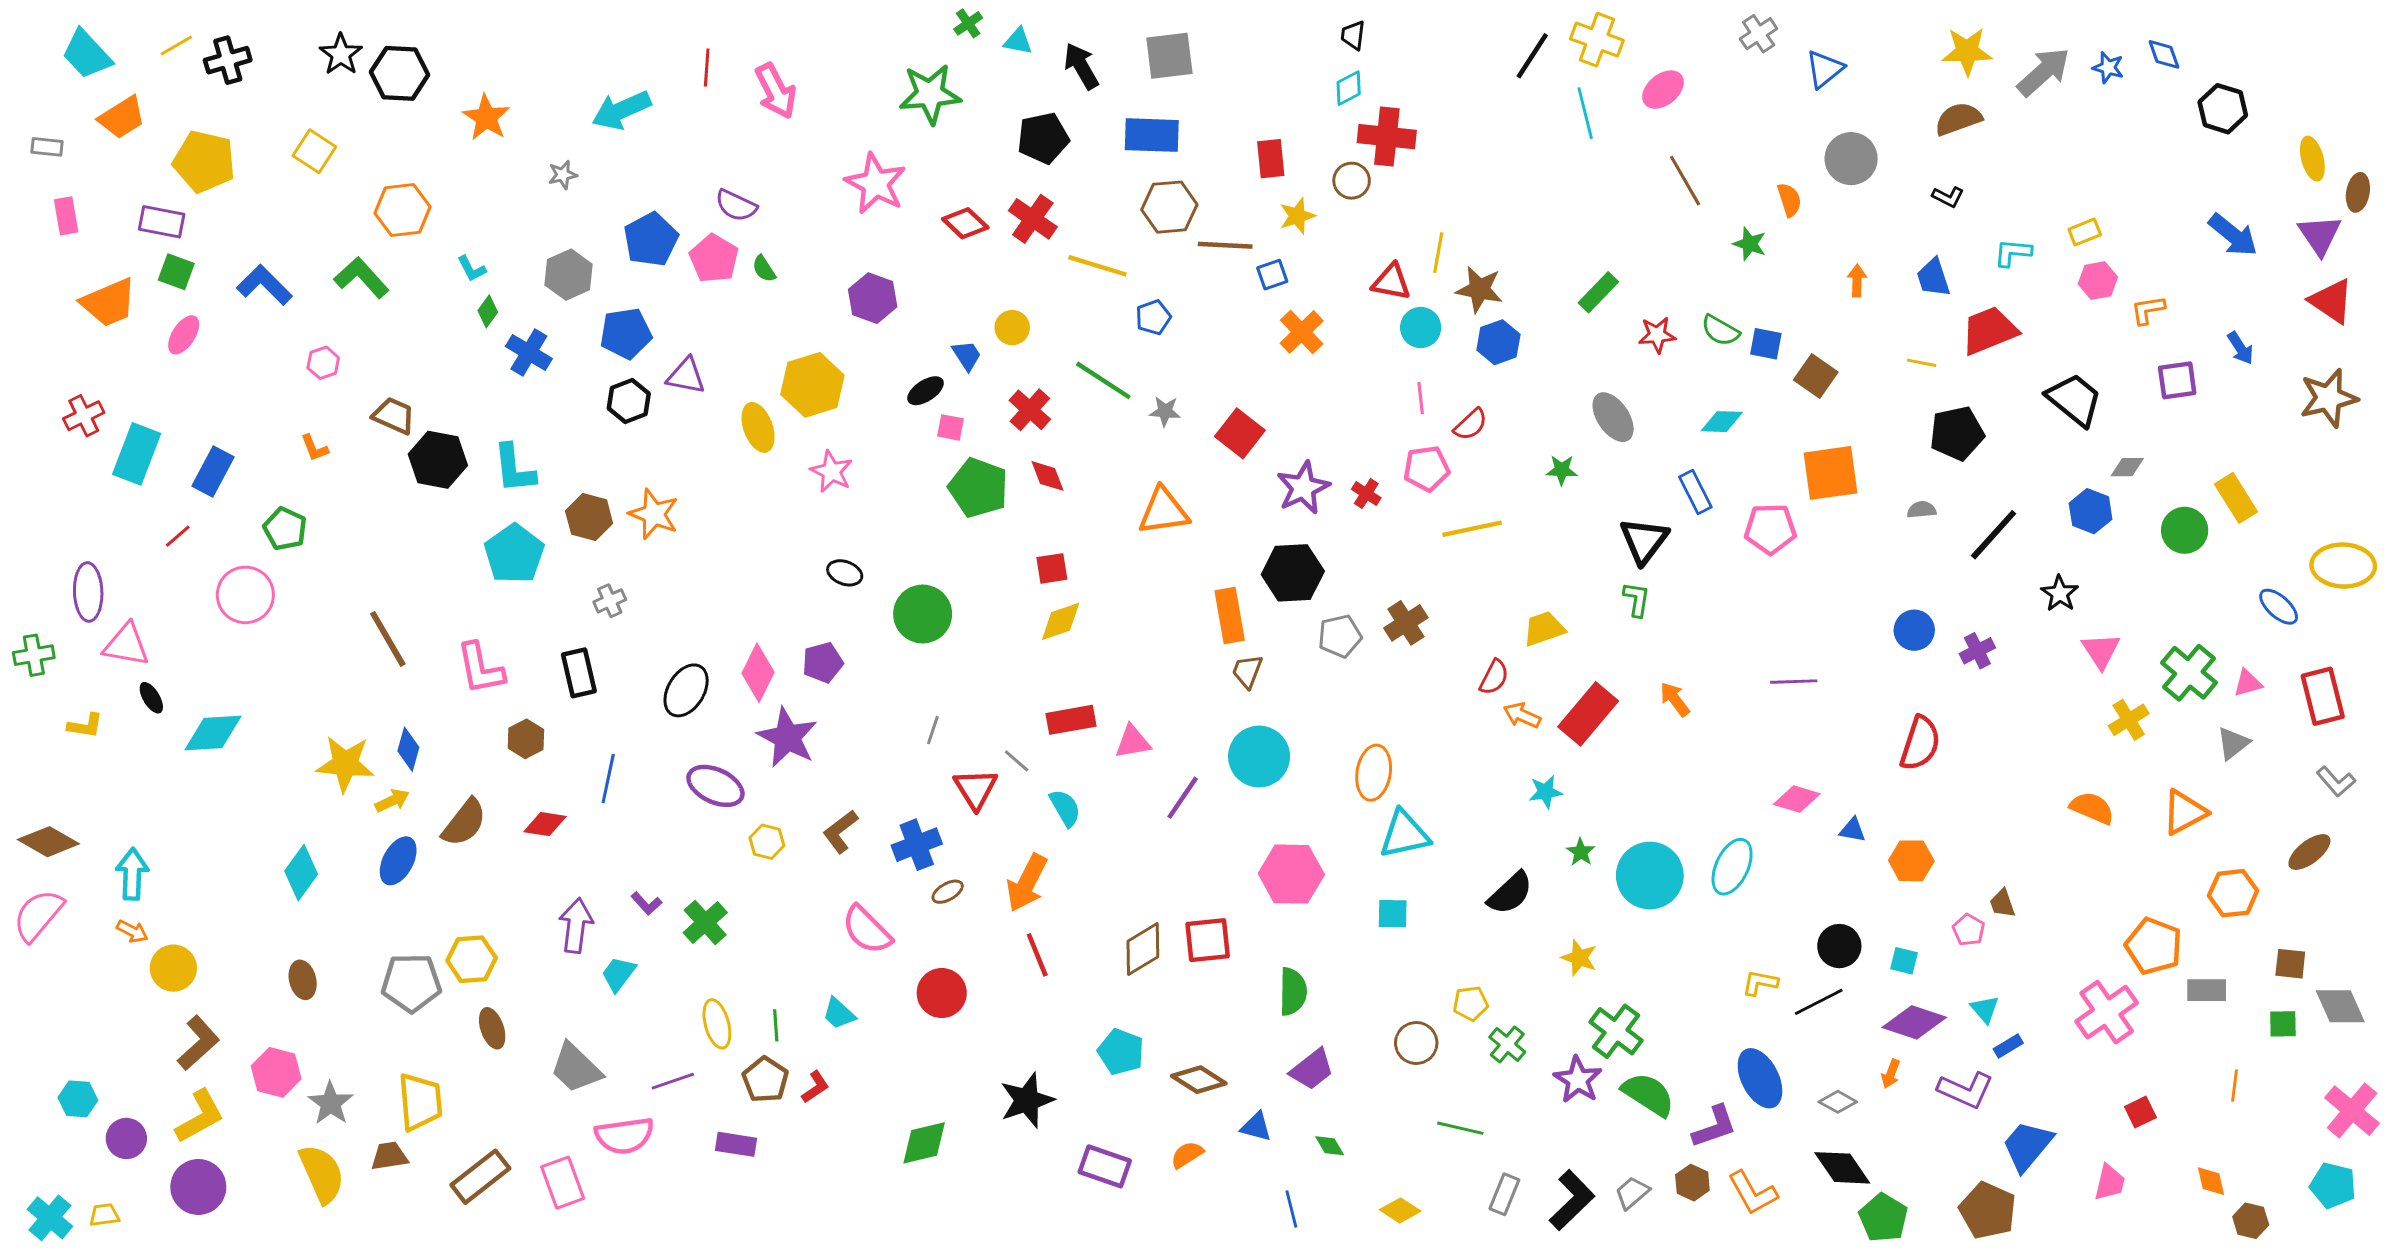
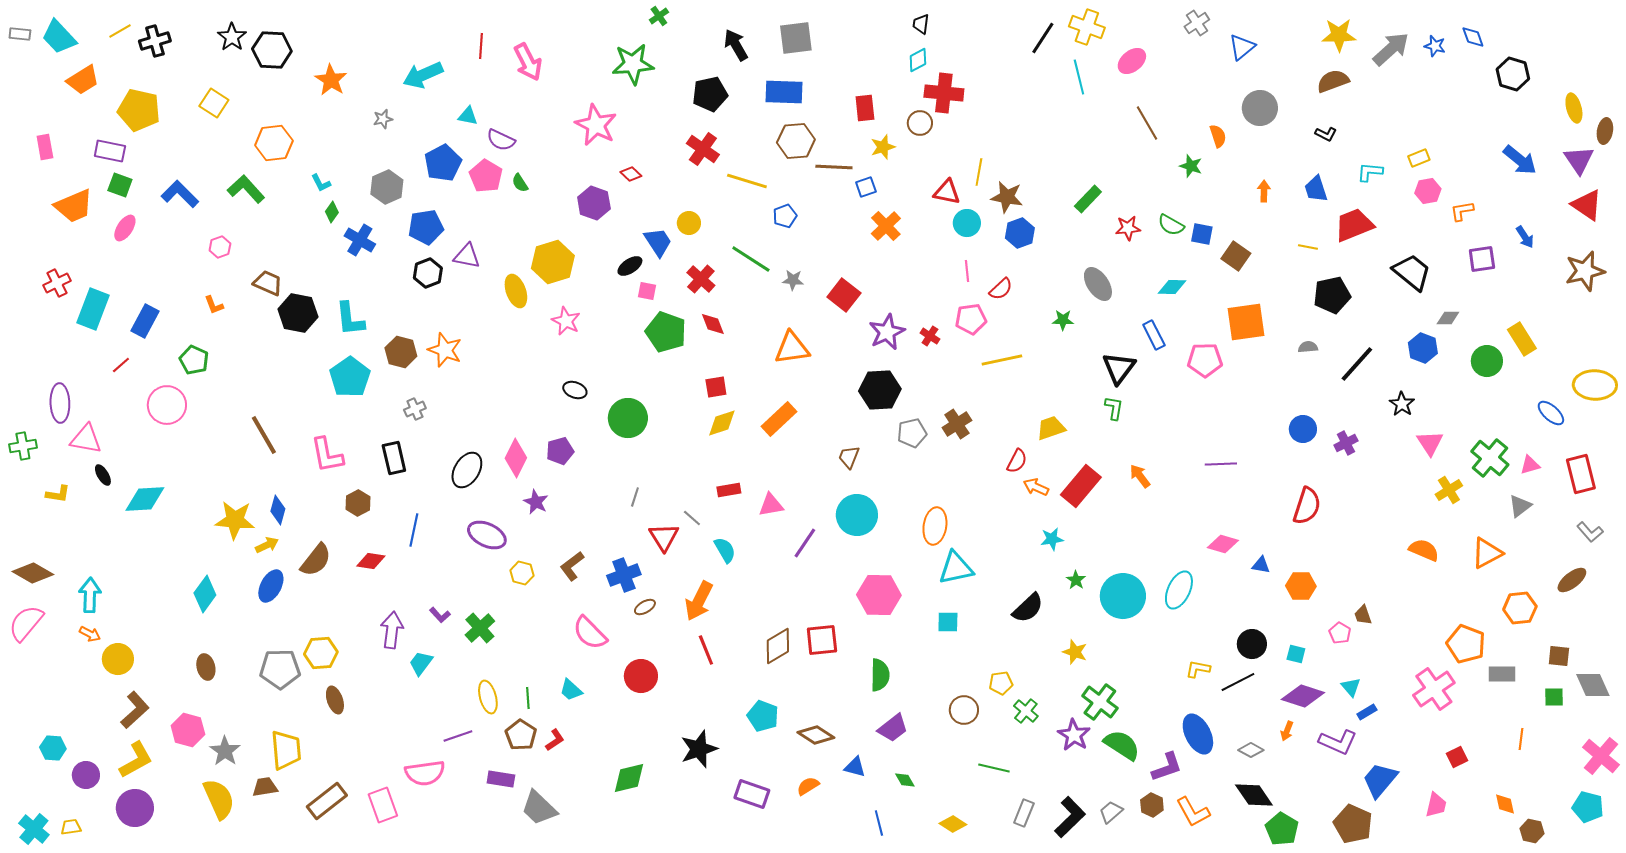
cyan triangle: (1018, 41) -> (468, 116), moved
gray rectangle: (47, 147) -> (20, 34), moved
red diamond: (965, 223) -> (631, 174), moved, size x0.7
blue trapezoid: (967, 355) -> (658, 242), size x1.4
orange rectangle: (1230, 615) -> (779, 419), moved, turned 57
red rectangle: (1071, 720) -> (729, 490), size x0.7
purple star: (787, 737) -> (536, 502), size x0.6
gray trapezoid: (576, 1068) -> (539, 808), moved

